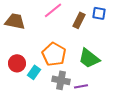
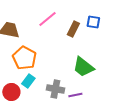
orange pentagon: (54, 54) -> (24, 58), moved
red circle: (17, 63) -> (11, 92), moved

